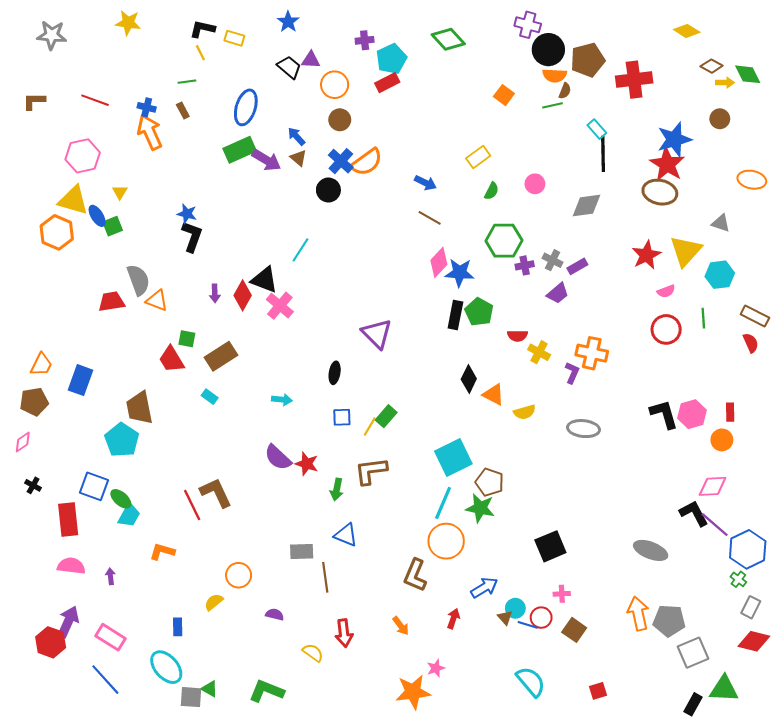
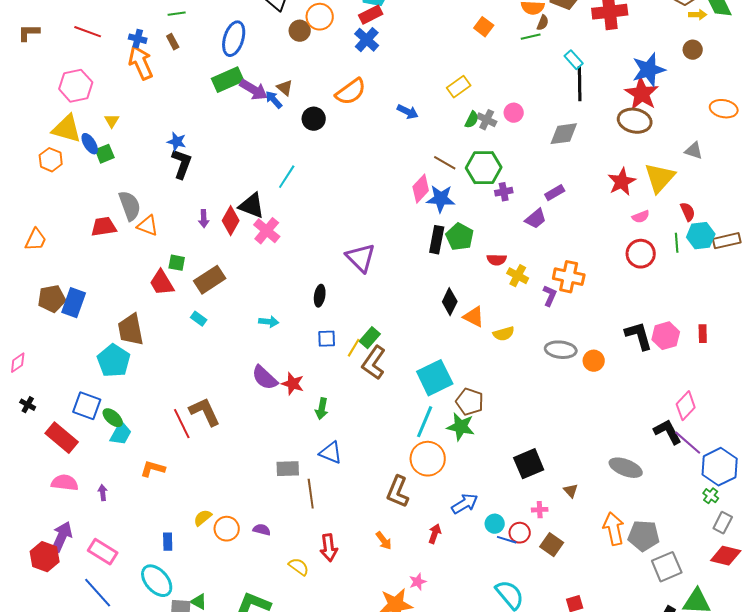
brown circle: (340, 120) -> (300, 31), moved
blue arrow: (296, 136) -> (274, 100), moved
blue cross: (341, 161) -> (367, 40), moved
brown line: (430, 218) -> (445, 163), moved
orange hexagon: (57, 232) -> (51, 160), size x0.7
gray cross: (552, 260) -> (487, 120), moved
cyan hexagon: (720, 275) -> (701, 236), moved
brown rectangle: (755, 316) -> (727, 241), turned -40
red semicircle: (751, 343) -> (688, 212), moved
orange trapezoid: (41, 365) -> (36, 240), moved
brown pentagon: (34, 402) -> (52, 299), moved
orange circle: (722, 440) -> (594, 361), moved
brown L-shape: (371, 471) -> (374, 363), moved, turned -48
pink diamond: (713, 486) -> (686, 406), turned -44
red rectangle: (68, 519) -> (62, 438), turned -44
orange circle: (239, 575) -> (227, 529), moved
brown triangle: (505, 618) -> (571, 491), moved

